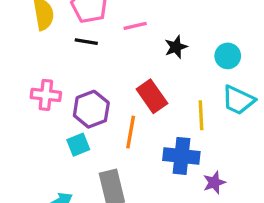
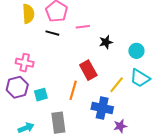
purple hexagon: (91, 109) -> (17, 87), moved
yellow line: (201, 115) -> (117, 85), turned 36

